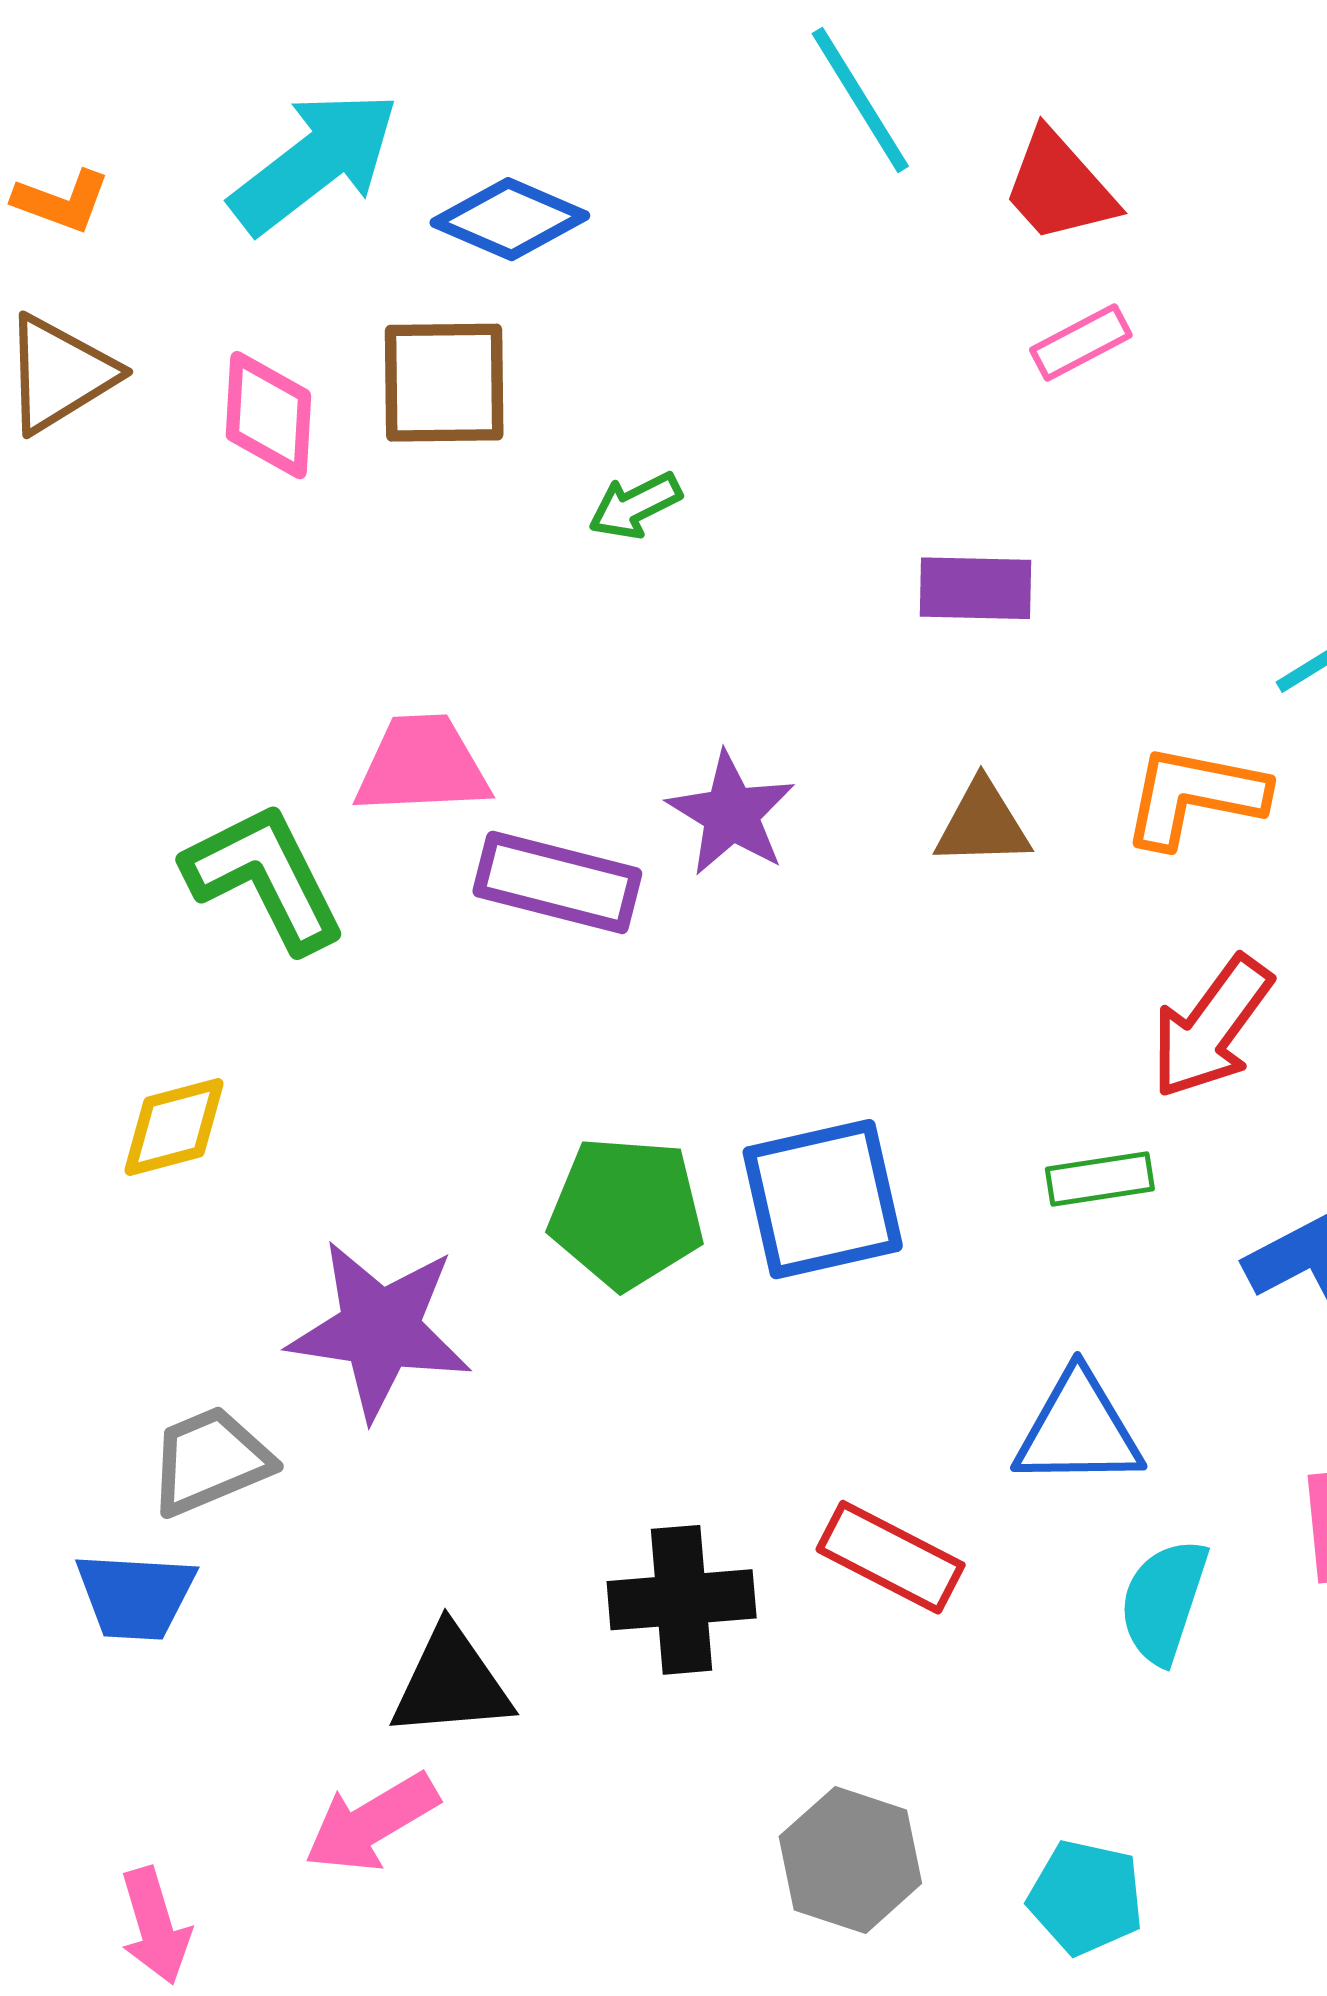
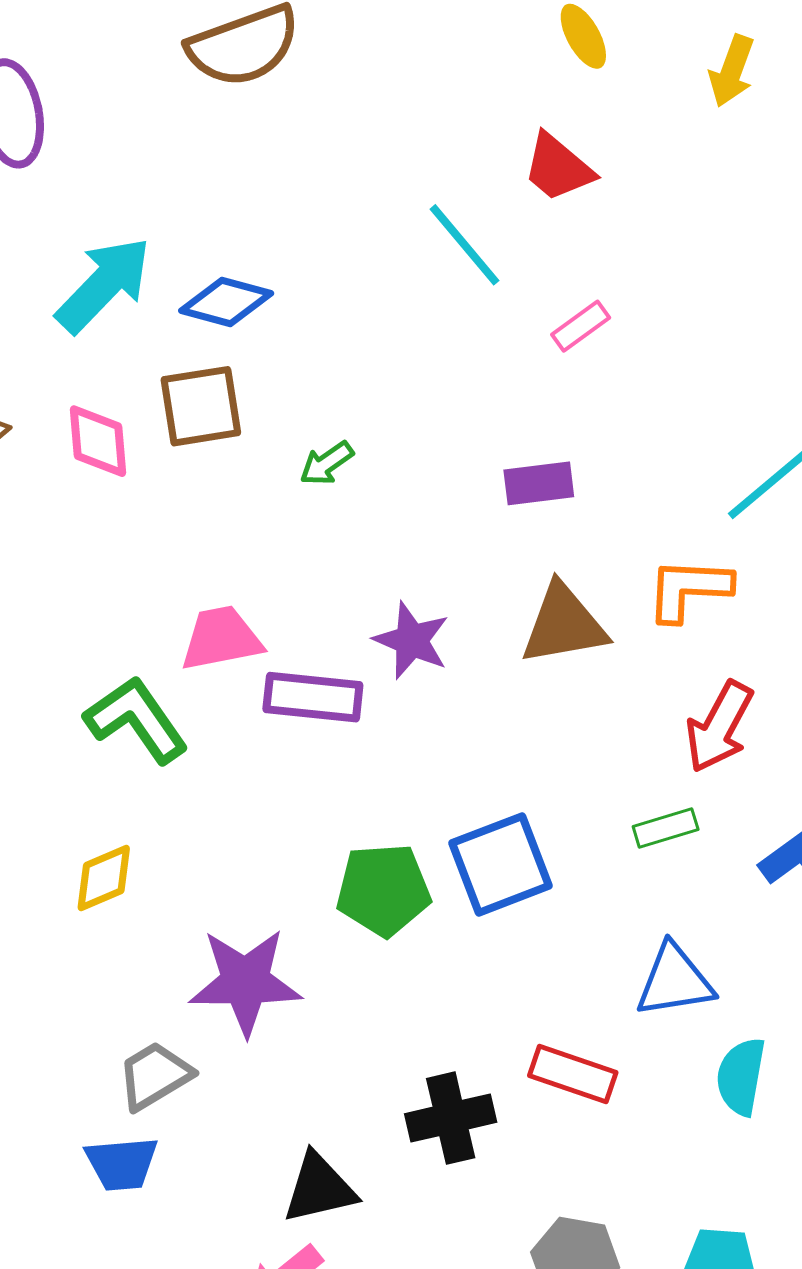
cyan line: (860, 100) -> (464, 245), moved
red trapezoid: (1059, 187) -> (558, 168), moved
brown triangle: (983, 824) -> (564, 624), size x1.5

